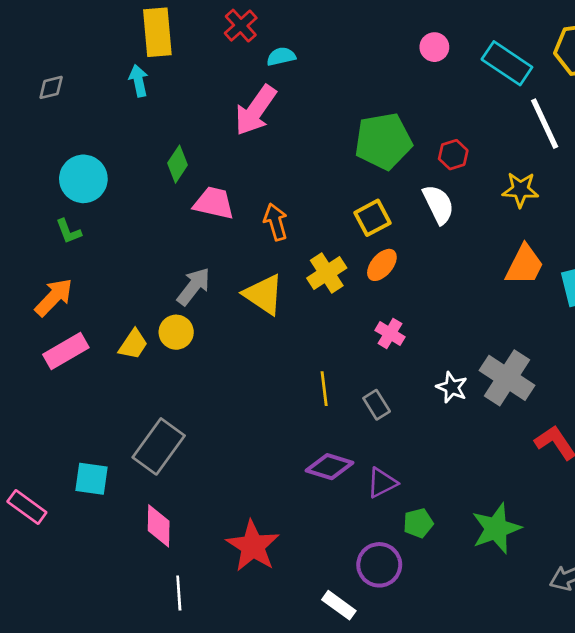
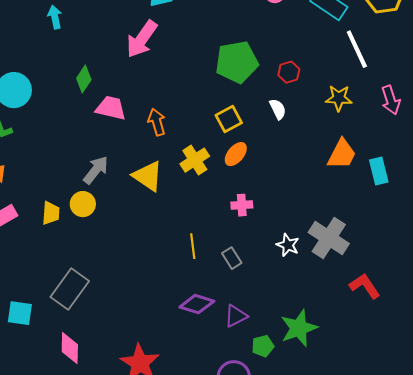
white semicircle: (438, 204) -> (278, 109), size x0.7
pink cross: (390, 334) -> (242, 205), turned -35
yellow trapezoid: (133, 344) -> (51, 213), turned -30
green star: (496, 529) -> (299, 328), moved

